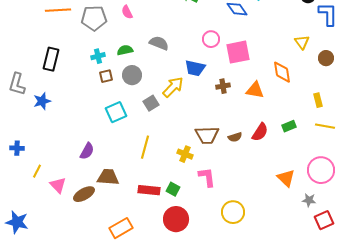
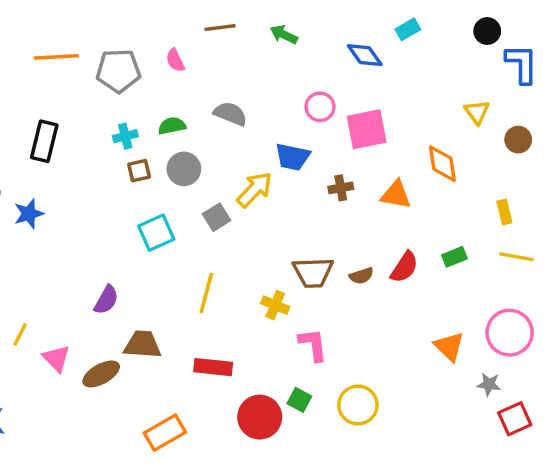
green square: (173, 189) -> (299, 400), moved

